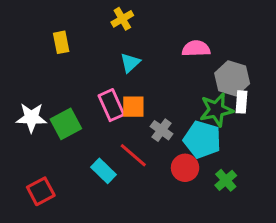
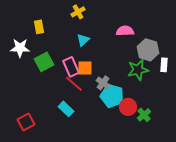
white rectangle: (242, 102) -> (164, 65), moved
white star: (31, 118) -> (20, 48), moved
green square: (66, 124) -> (44, 62), moved
cyan pentagon: (202, 140) -> (112, 96), moved
red line: (133, 155) -> (74, 84), moved
red circle: (185, 168) -> (128, 107), moved

